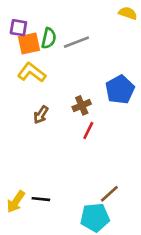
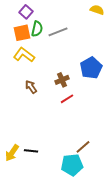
purple square: (18, 28) -> (26, 12), moved, turned 32
brown arrow: (41, 115) -> (31, 87), turned 112
red line: (88, 130) -> (67, 99), turned 32

